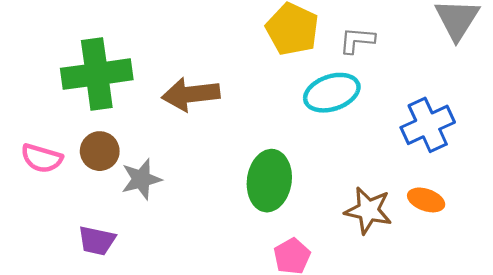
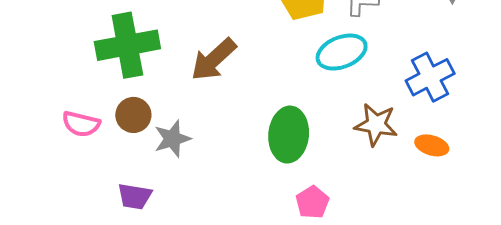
brown arrow: (191, 94) -> (214, 60), turned -33
brown star: (368, 210) -> (376, 125), moved

